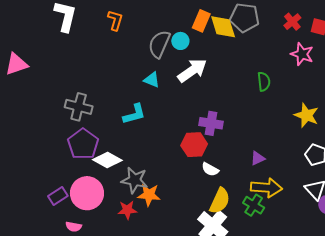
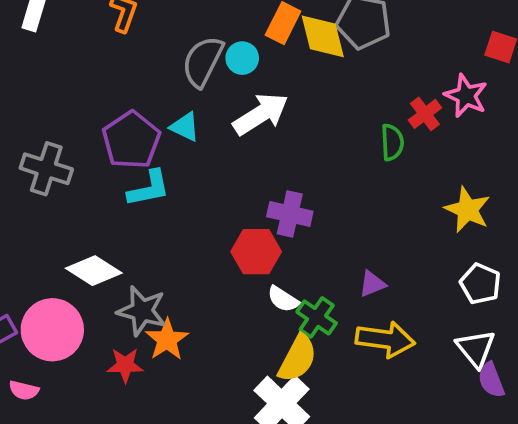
red cross: (292, 22) -> (425, 114), moved
purple pentagon: (83, 144) -> (131, 140), moved
orange star: (149, 195) -> (167, 340), turned 30
green cross: (254, 205) -> (317, 317), moved

